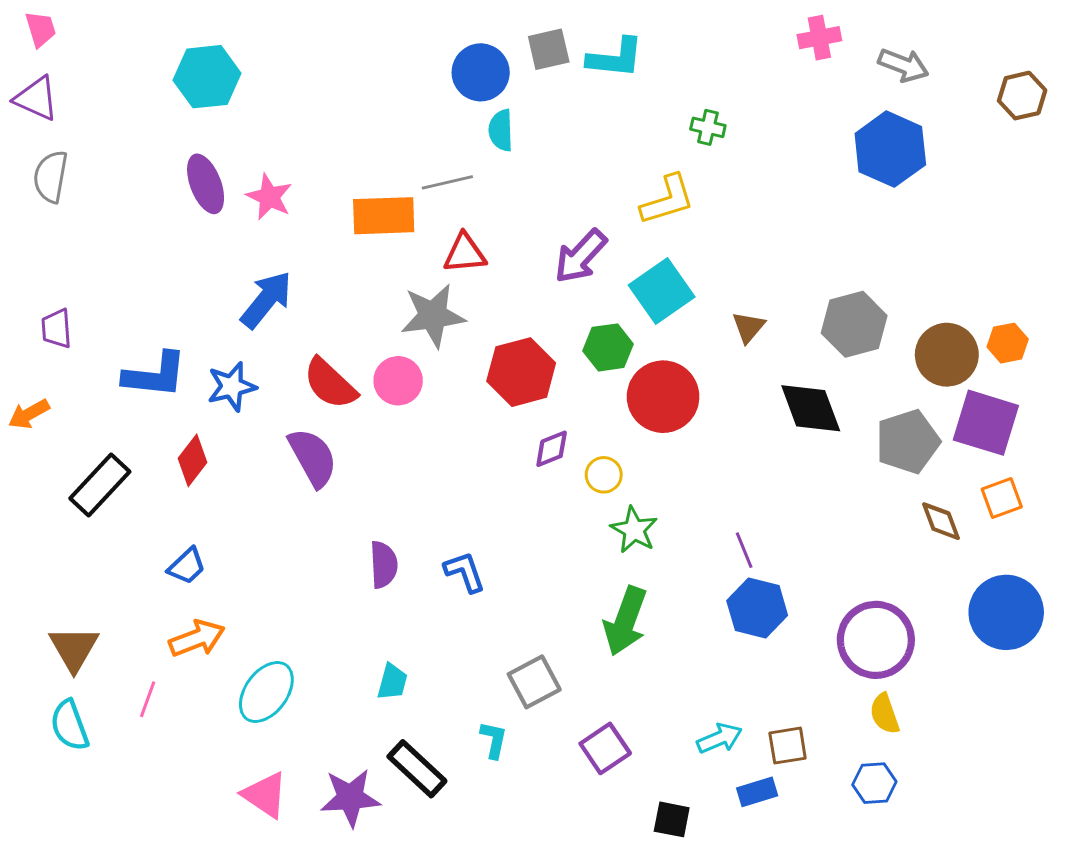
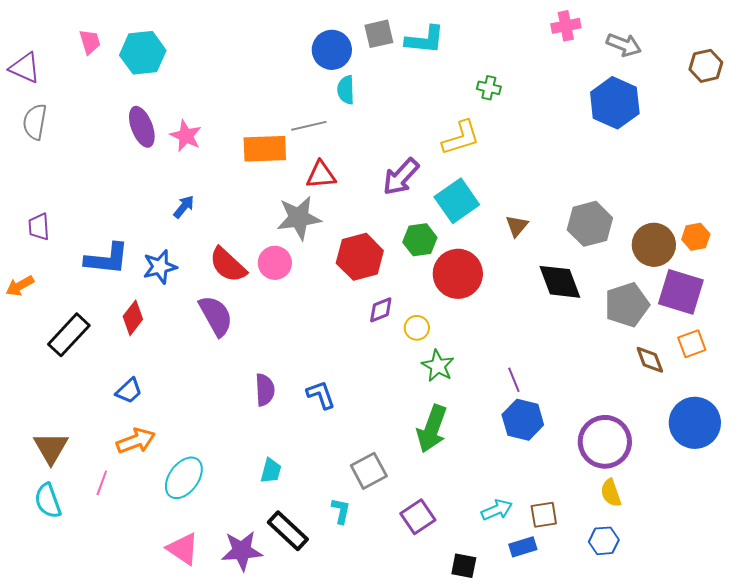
pink trapezoid: (41, 29) -> (90, 42), moved
blue arrow: (266, 300) -> (184, 207), size x0.6

